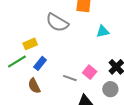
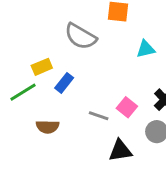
blue rectangle: (40, 63) -> (64, 83), moved
brown semicircle: (34, 86) -> (48, 127), turned -63

